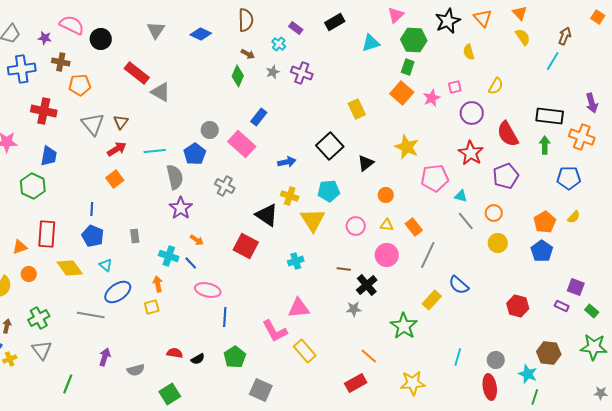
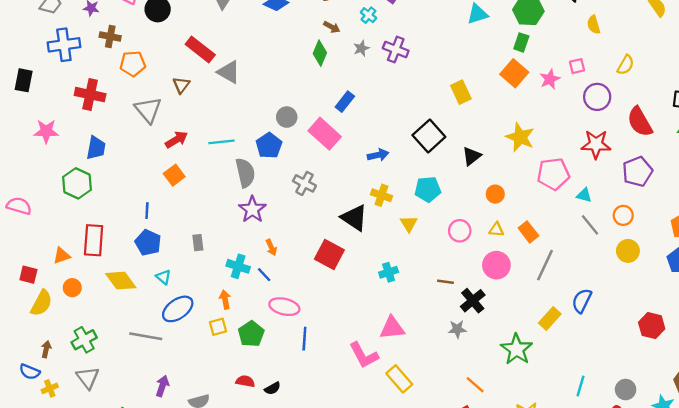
brown triangle: (121, 122) -> (181, 85), moved
red star: (471, 153) -> (596, 144), turned -30
yellow triangle: (313, 220) -> (409, 224), size x0.6
orange arrow: (197, 240) -> (271, 247), turned 32
blue semicircle: (459, 285) -> (582, 301), turned 75
green pentagon: (235, 357) -> (251, 334), moved

